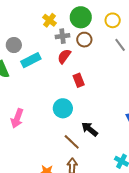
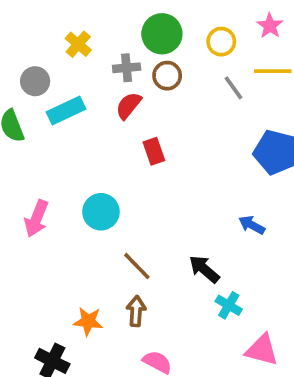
yellow cross: (49, 20) -> (78, 44), moved
cyan circle: (63, 108) -> (101, 212), moved
black arrow: (90, 129) -> (204, 269), moved

